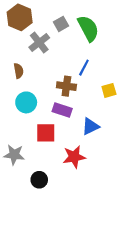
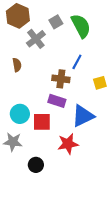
cyan circle: (26, 102) -> (20, 114), moved
blue triangle: (90, 126) -> (83, 116), size x1.4

